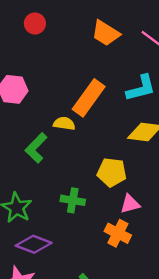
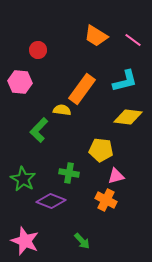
red circle: (35, 24) -> (38, 50), moved
purple diamond: (34, 244) -> (51, 201), moved

